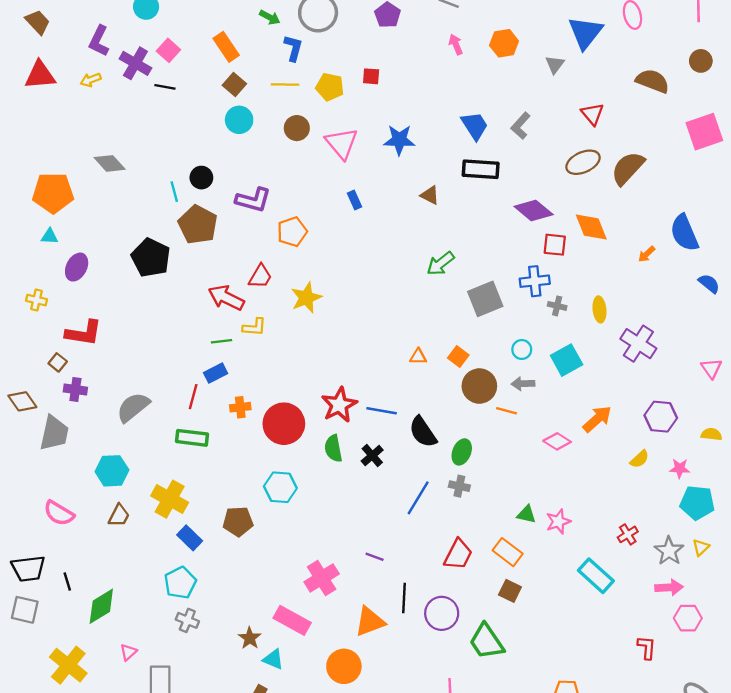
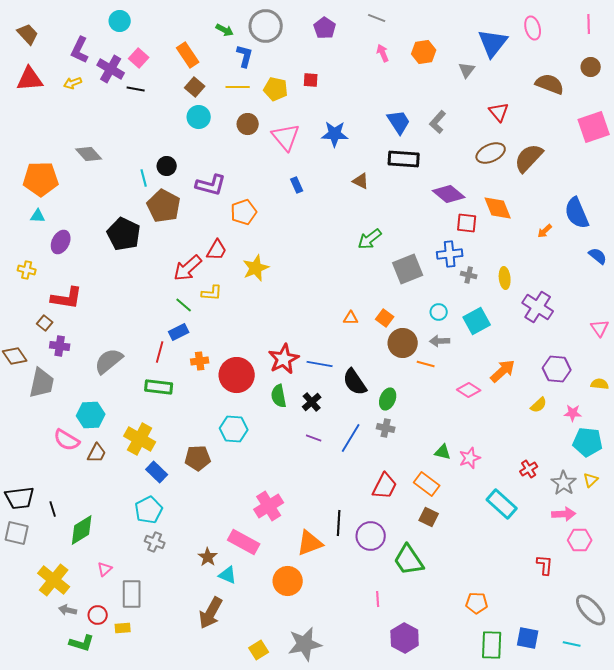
red arrow: (226, 298) -> (188, 268), turned -68
green line: (221, 341) -> (184, 305), turned 48
pink semicircle: (59, 513) -> (67, 440), moved
purple line: (375, 557) -> (314, 438), moved

